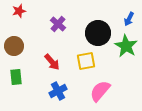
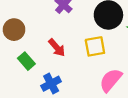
green rectangle: (16, 77) -> (26, 61), moved, turned -35
blue cross: (58, 91) -> (51, 84), moved

